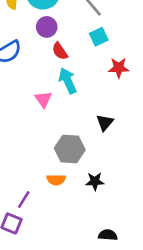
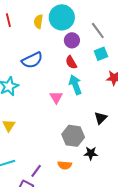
purple circle: (47, 27) -> (72, 40), moved
orange semicircle: (56, 180) -> (65, 165), moved
black star: (95, 181) -> (91, 153), moved

